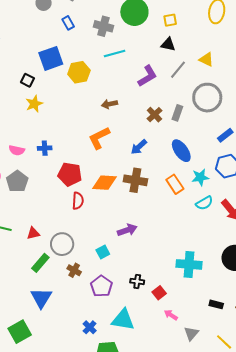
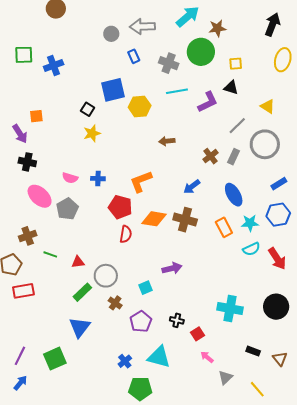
gray line: (178, 70) -> (237, 126), moved
purple L-shape: (147, 76) -> (208, 102), moved
orange L-shape: (99, 138) -> (141, 182), moved

